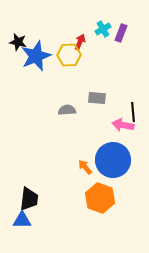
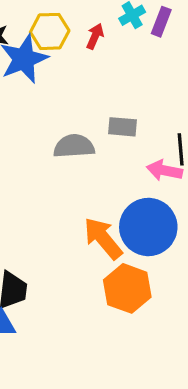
yellow hexagon: (69, 55) -> (50, 31), moved
gray semicircle: (67, 110) -> (74, 146), size x1.4
orange arrow: (85, 167) -> (103, 238), size x1.8

